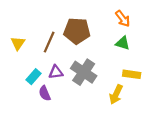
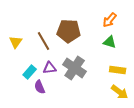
orange arrow: (123, 19) -> (110, 20), turned 77
brown line: (49, 42) -> (44, 41), turned -54
yellow arrow: (116, 94) -> (120, 92), moved, turned -78

